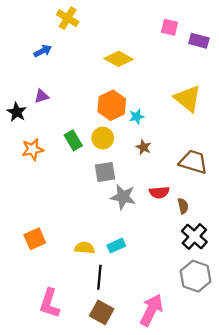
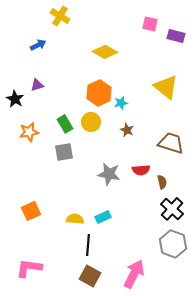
gray square: (105, 172) -> (64, 152), moved
pink L-shape: (50, 303) -> (29, 268), moved, turned 80

